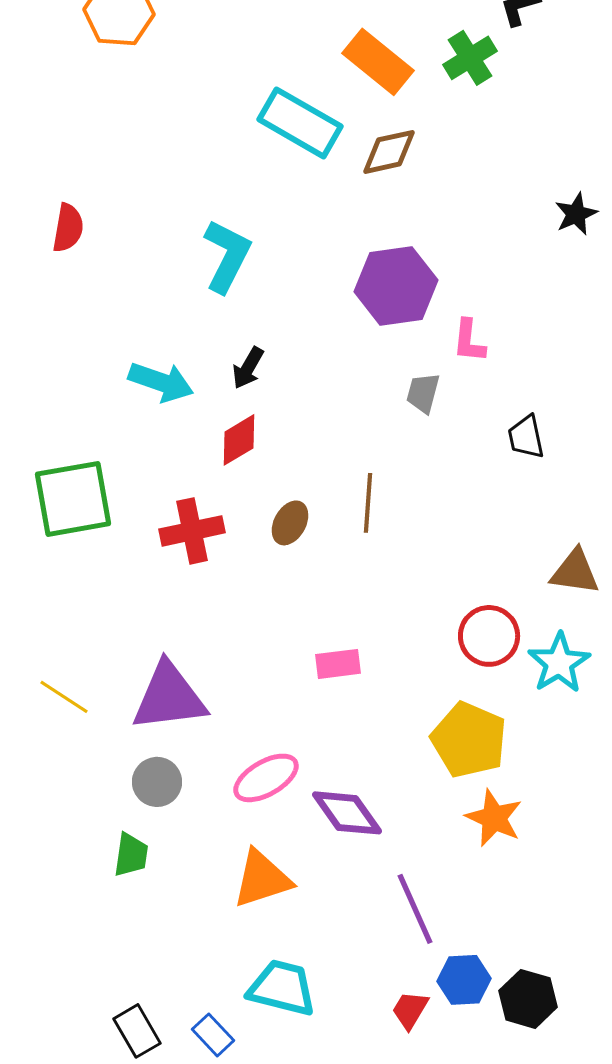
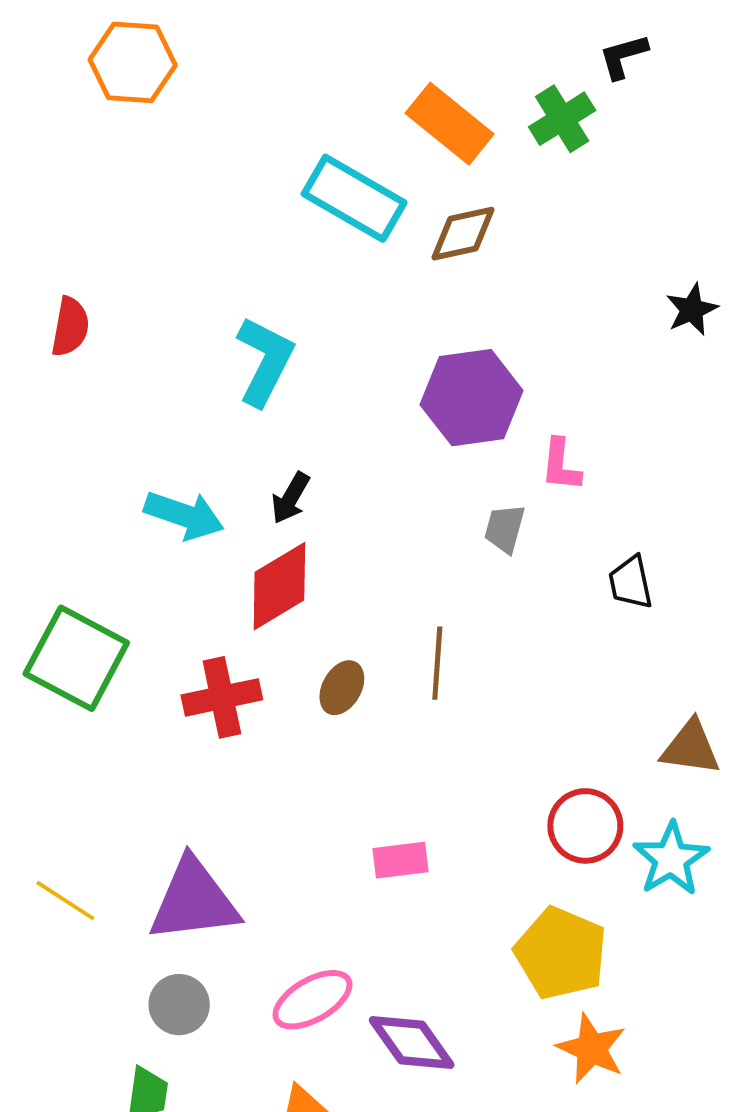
red diamond: (239, 440) -> (279, 586), size x1.4
green square: (73, 499) -> (76, 658), turned 38

